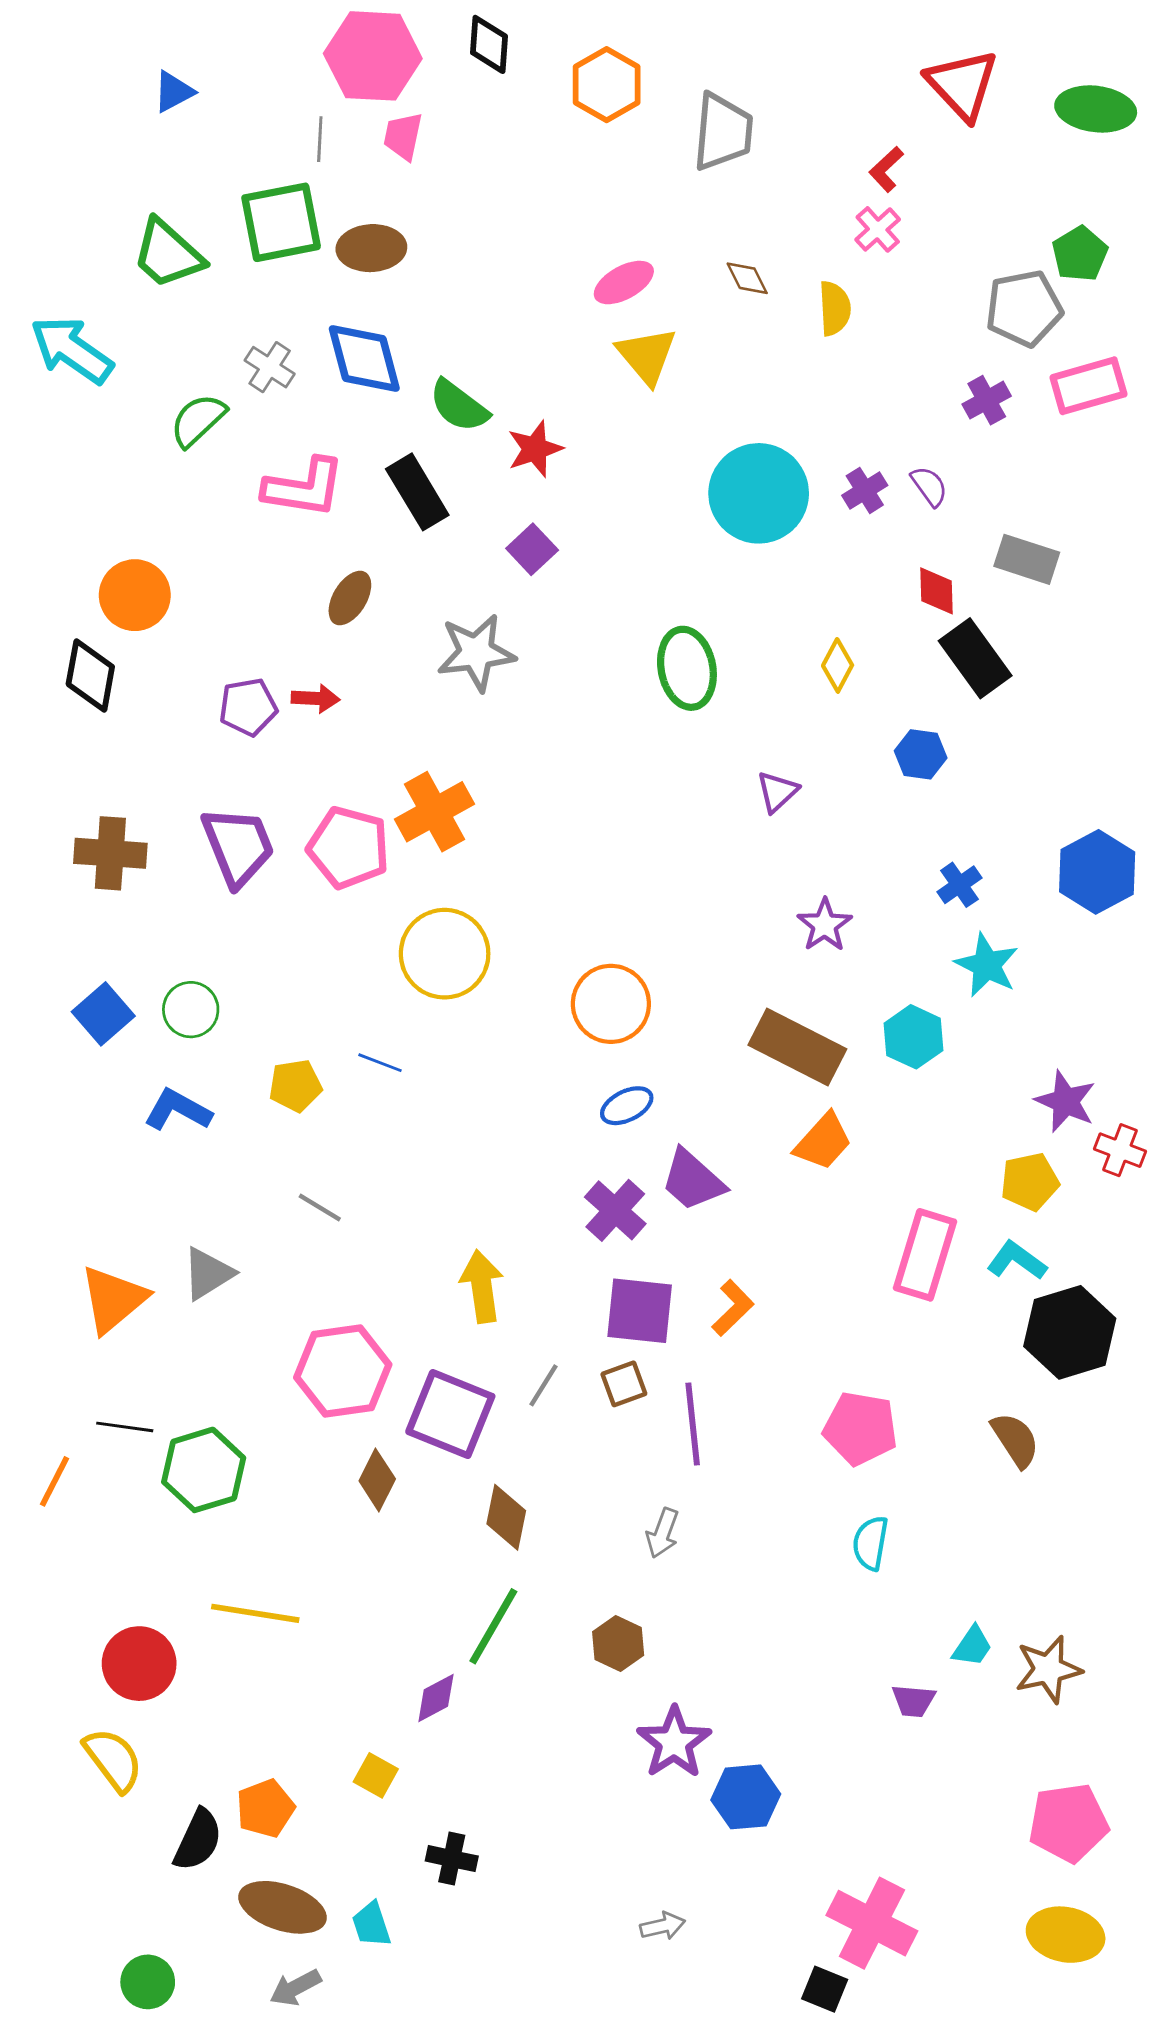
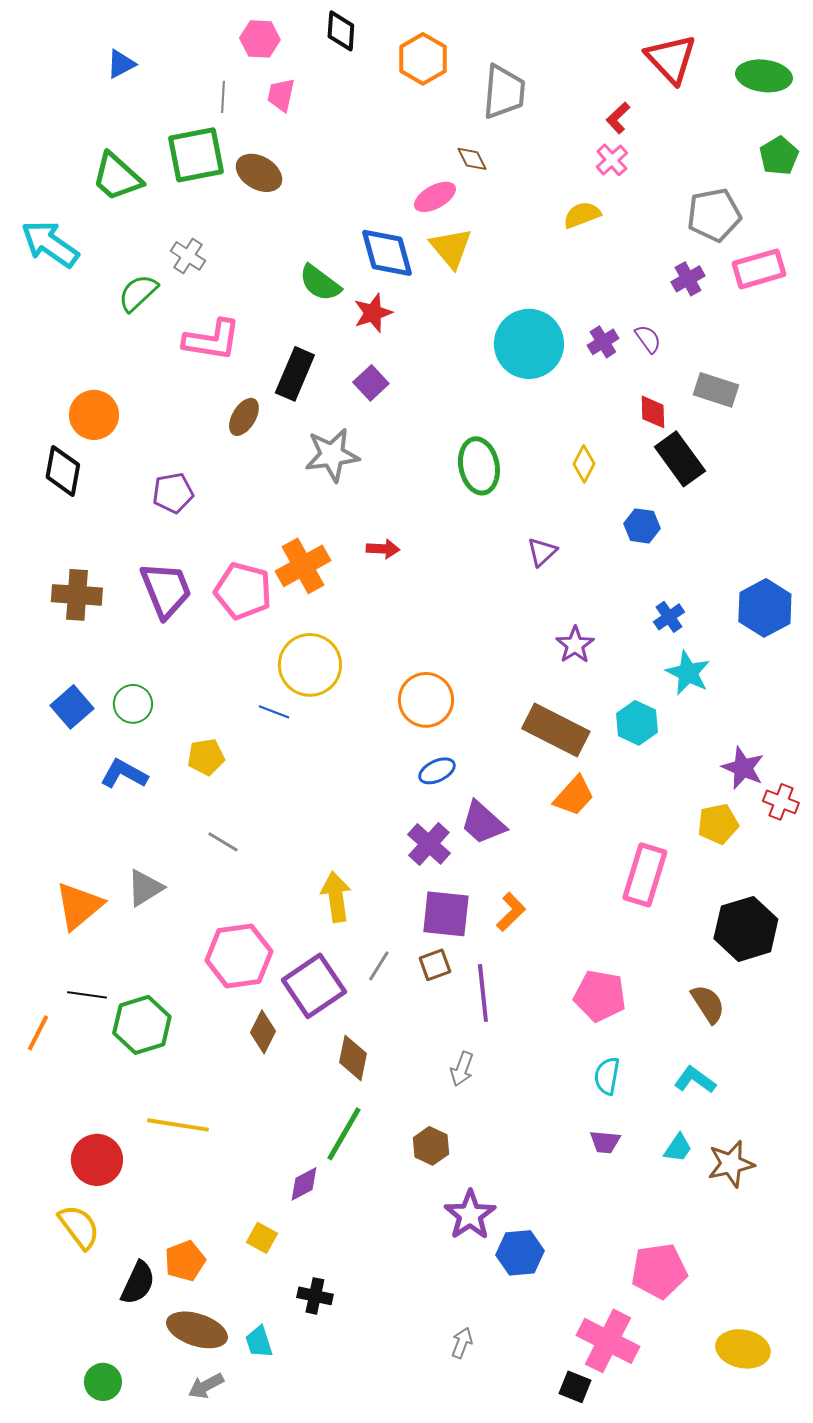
pink hexagon: (373, 56) -> (260, 39), size x0.6
brown ellipse: (371, 248) -> (259, 173), turned 33
green pentagon: (1080, 254) -> (779, 156), moved
brown diamond: (747, 278) -> (472, 159), moved
yellow semicircle: (835, 308) -> (582, 215), turned -108
blue diamond: (364, 359) -> (387, 253), moved
black rectangle: (417, 492) -> (295, 374), moved, turned 54
red arrow: (315, 698) -> (383, 549), moved
blue line: (380, 1063) -> (274, 712), moved
cyan L-shape: (1017, 1261) -> (695, 1080), moved
purple square: (450, 1414) -> (314, 986), turned 34
purple trapezoid: (914, 1701) -> (605, 1142), moved
pink pentagon: (1068, 1823) -> (659, 1271), moved
gray arrow: (663, 1926) -> (462, 1343), turned -56

